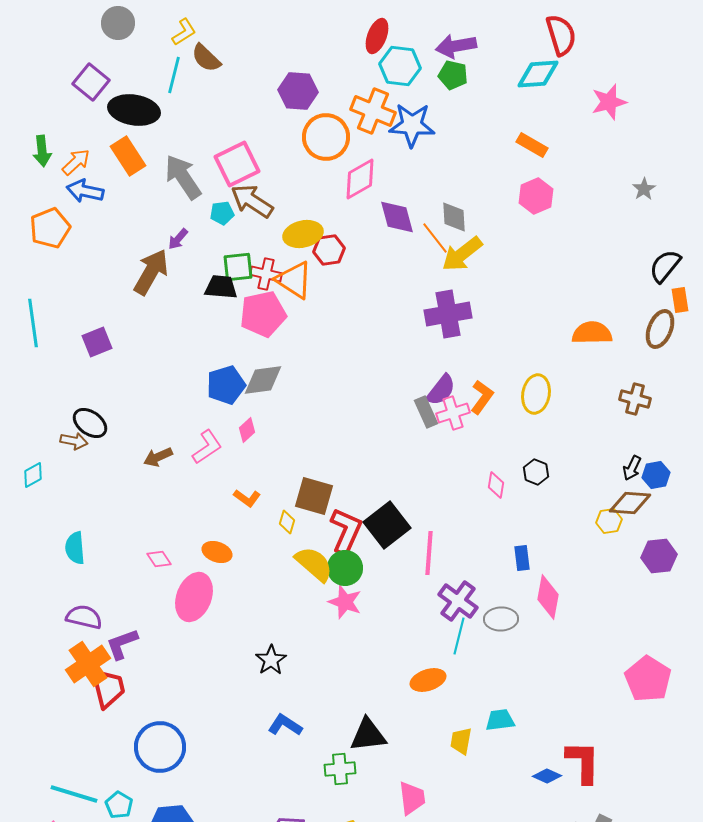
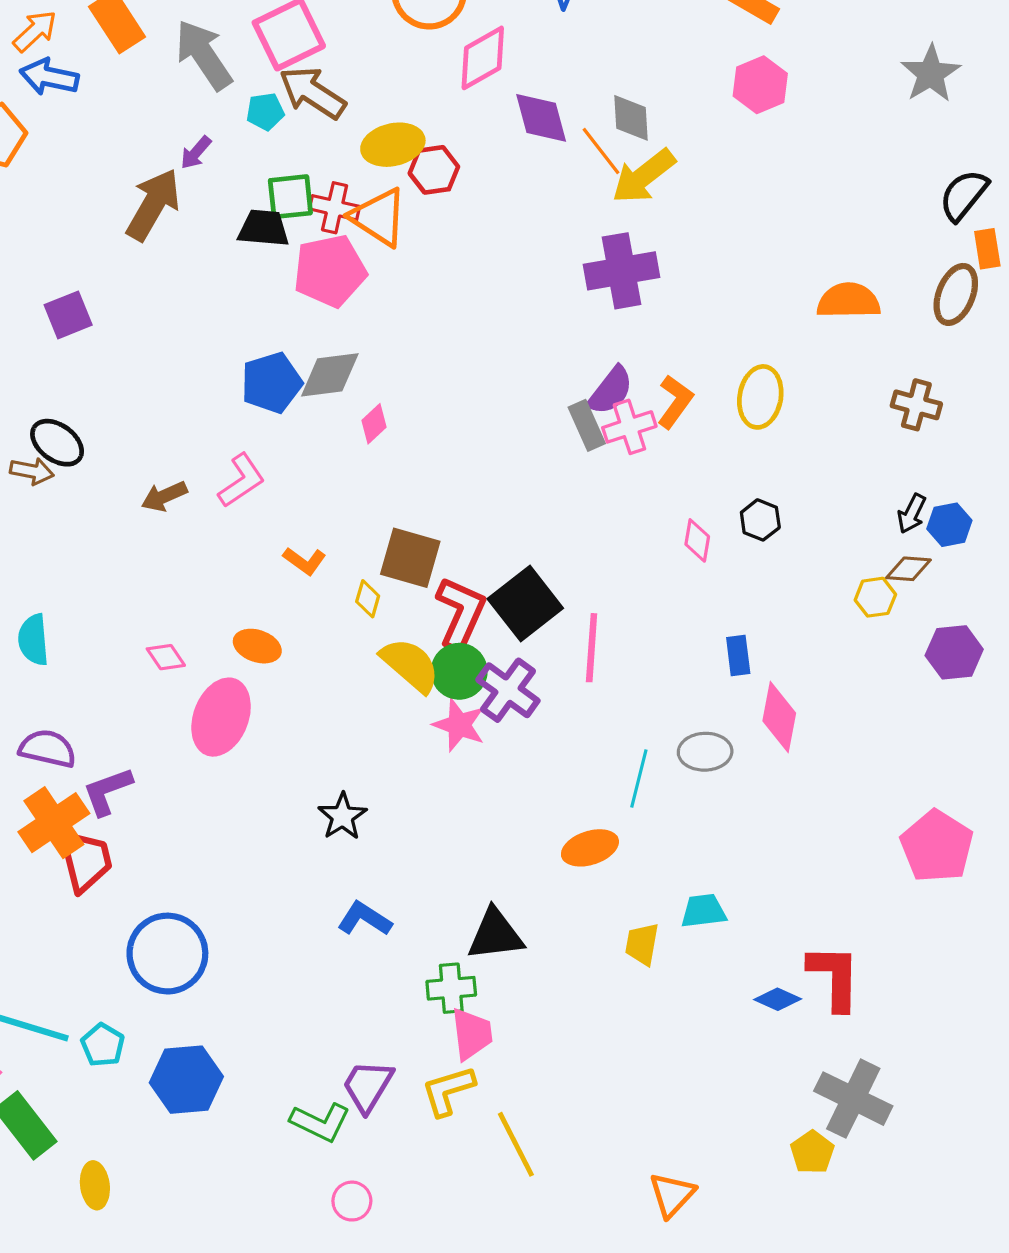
gray star: (644, 189) -> (931, 74), size x1.6
pink diamond: (247, 430) -> (374, 424), moved
brown diamond: (630, 503) -> (908, 569), size x0.7
purple cross: (458, 601) -> (508, 690), moved
pink trapezoid: (412, 798) -> (472, 1034), moved

